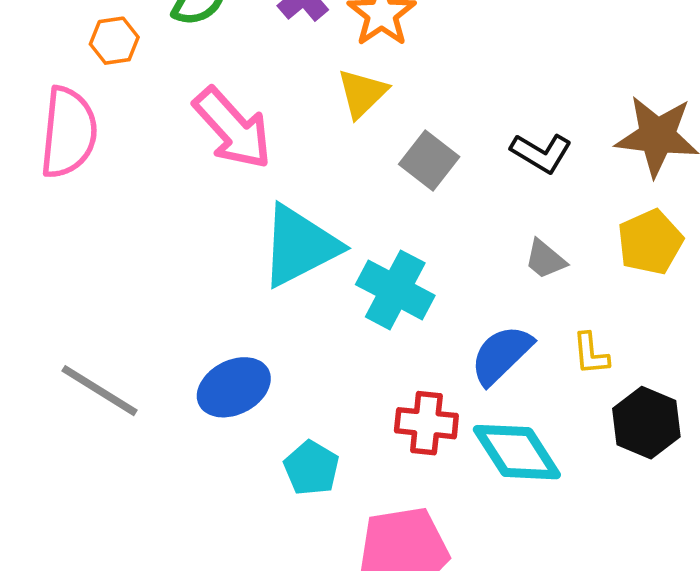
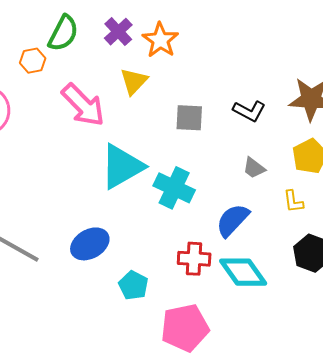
orange hexagon: (114, 41) -> (33, 61), moved
yellow triangle: (362, 93) -> (134, 81), moved
gray square: (429, 161) -> (189, 118), turned -32
yellow L-shape: (591, 354) -> (293, 201), moved

